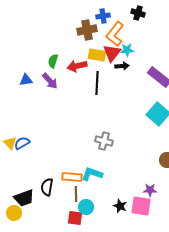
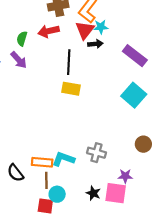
yellow rectangle: (97, 55) -> (71, 89), moved
red arrow: (77, 66) -> (49, 31), moved
gray cross: (104, 141) -> (96, 153), moved
black semicircle: (47, 187) -> (15, 173), turned -48

